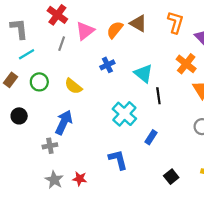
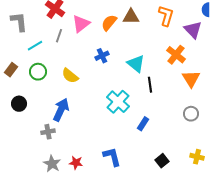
brown triangle: (138, 23) -> (131, 17), turned -30
cyan line: (27, 54) -> (35, 46), moved
blue L-shape: (118, 160) -> (112, 157), moved

